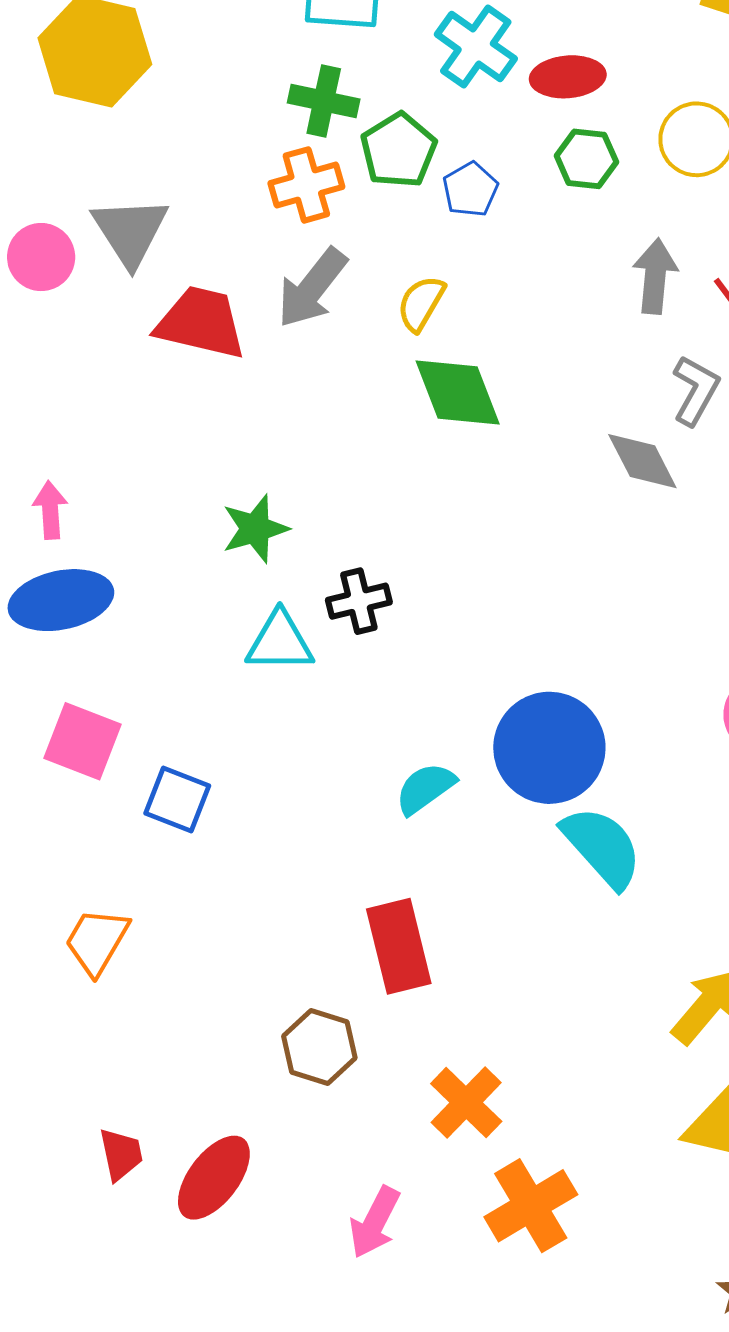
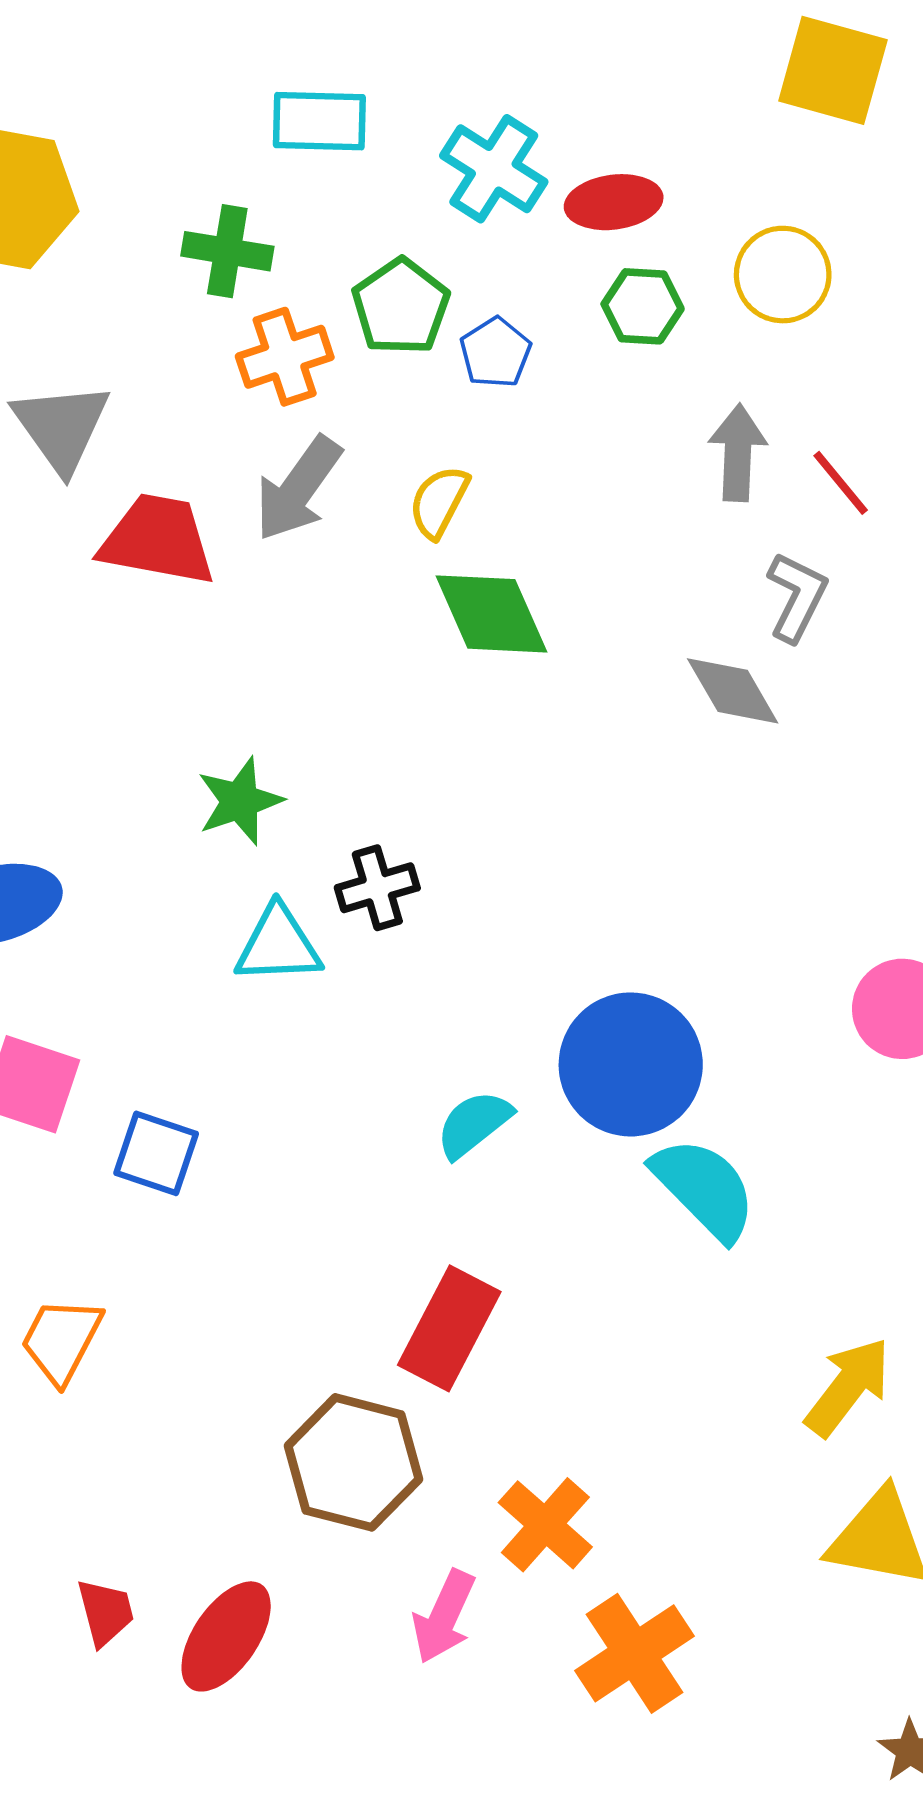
green cross: (324, 101) -> (227, 251), moved
red rectangle: (399, 946) -> (449, 1328), turned 44
brown hexagon: (319, 1047) -> (354, 1462), size x1.4
pink arrow: (375, 1222) -> (444, 1617), moved

